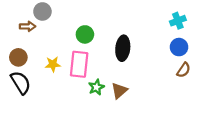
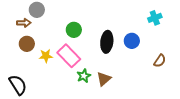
blue circle: (179, 47) -> (132, 41), moved
brown circle: (18, 57) -> (27, 44), moved
pink rectangle: (79, 64) -> (69, 56), turned -50
black semicircle: (21, 83) -> (18, 85), moved

